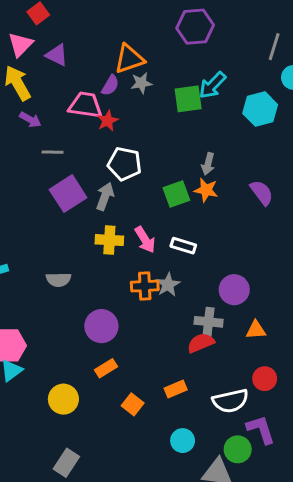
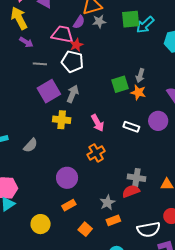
green square: (188, 99) -> (131, 19), moved
white pentagon: (124, 164) -> (72, 62), moved
green square: (176, 194) -> (120, 84), moved
yellow cross: (109, 240) -> (62, 120), moved
white rectangle: (183, 246) -> (131, 127), moved
gray semicircle: (58, 280) -> (30, 145), moved, turned -49
gray star: (168, 285) -> (107, 203), moved
orange cross: (145, 286) -> (96, 153), turned -30
purple circle: (234, 290) -> (158, 121), moved

